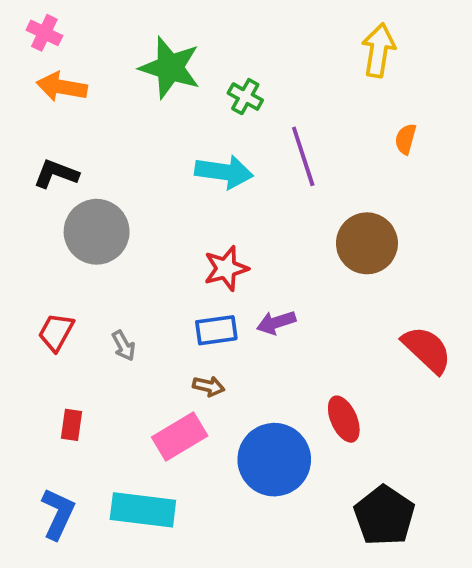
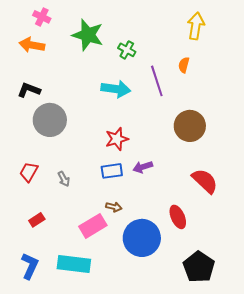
pink cross: (44, 33) -> (42, 17), moved
orange semicircle: (406, 139) -> (184, 65), moved
red semicircle: (427, 350) -> (205, 181), moved
brown arrow: (209, 386) -> (114, 207), moved
red rectangle: (71, 425) -> (37, 220), turned 49

